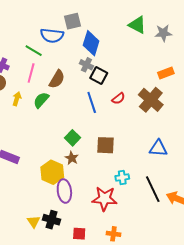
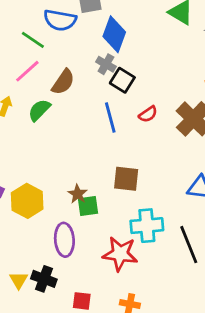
pink line: (31, 73) -> (27, 71), turned 30
green square: (73, 138) -> (88, 206), moved, turned 35
yellow hexagon: (52, 172) -> (27, 201), moved
cyan cross: (122, 177) -> (147, 226), size x1.6

